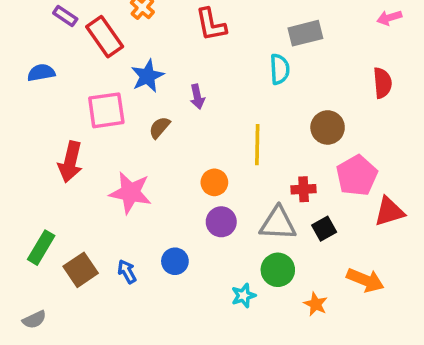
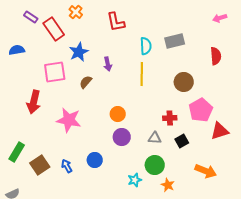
gray rectangle: (305, 33) -> (175, 41), moved
cyan semicircle: (280, 69) -> (146, 46), moved
yellow line: (257, 145) -> (142, 74), moved
gray triangle: (278, 224) -> (155, 138), size x0.6
orange star: (316, 304) -> (168, 185), moved

